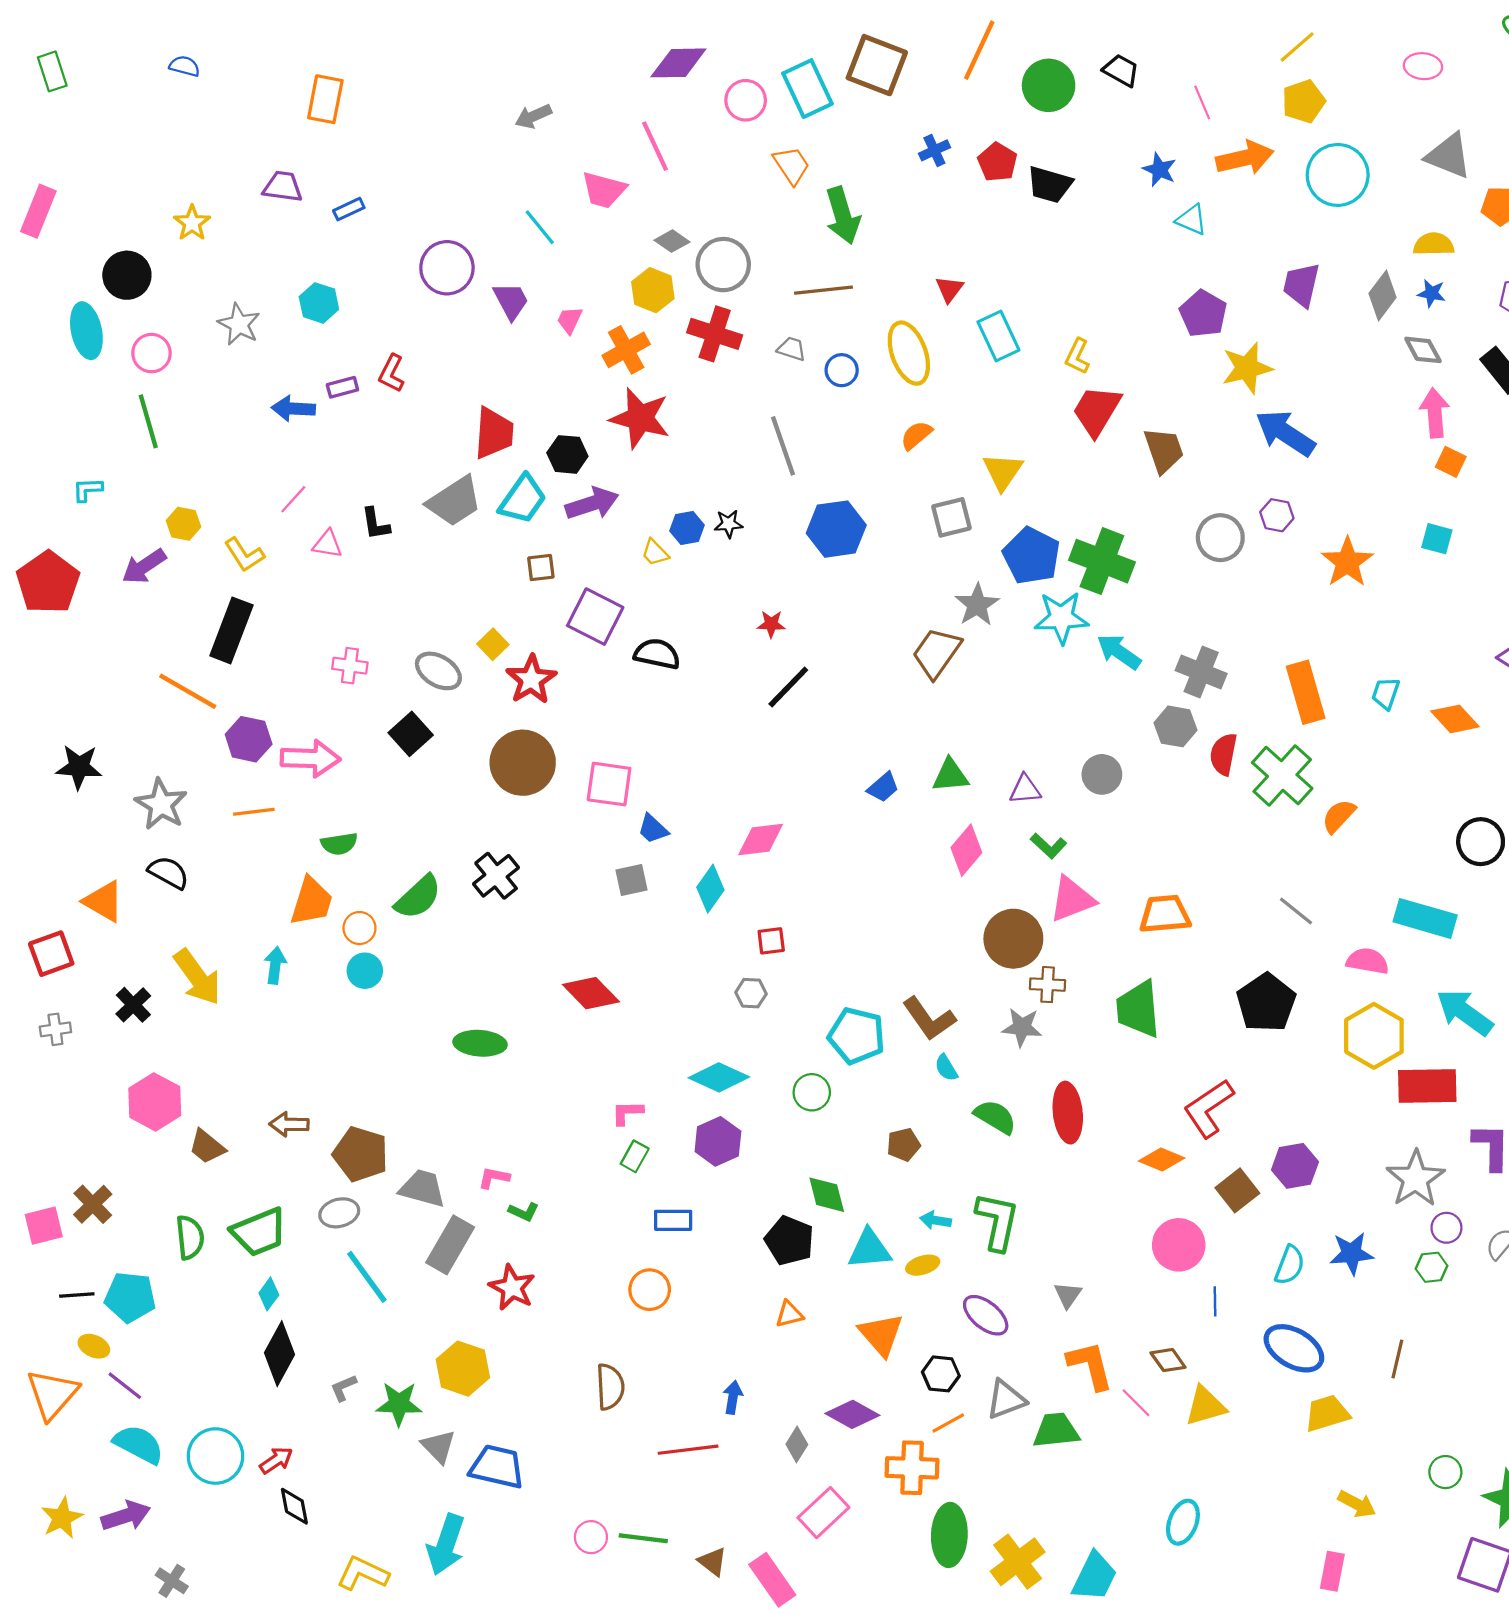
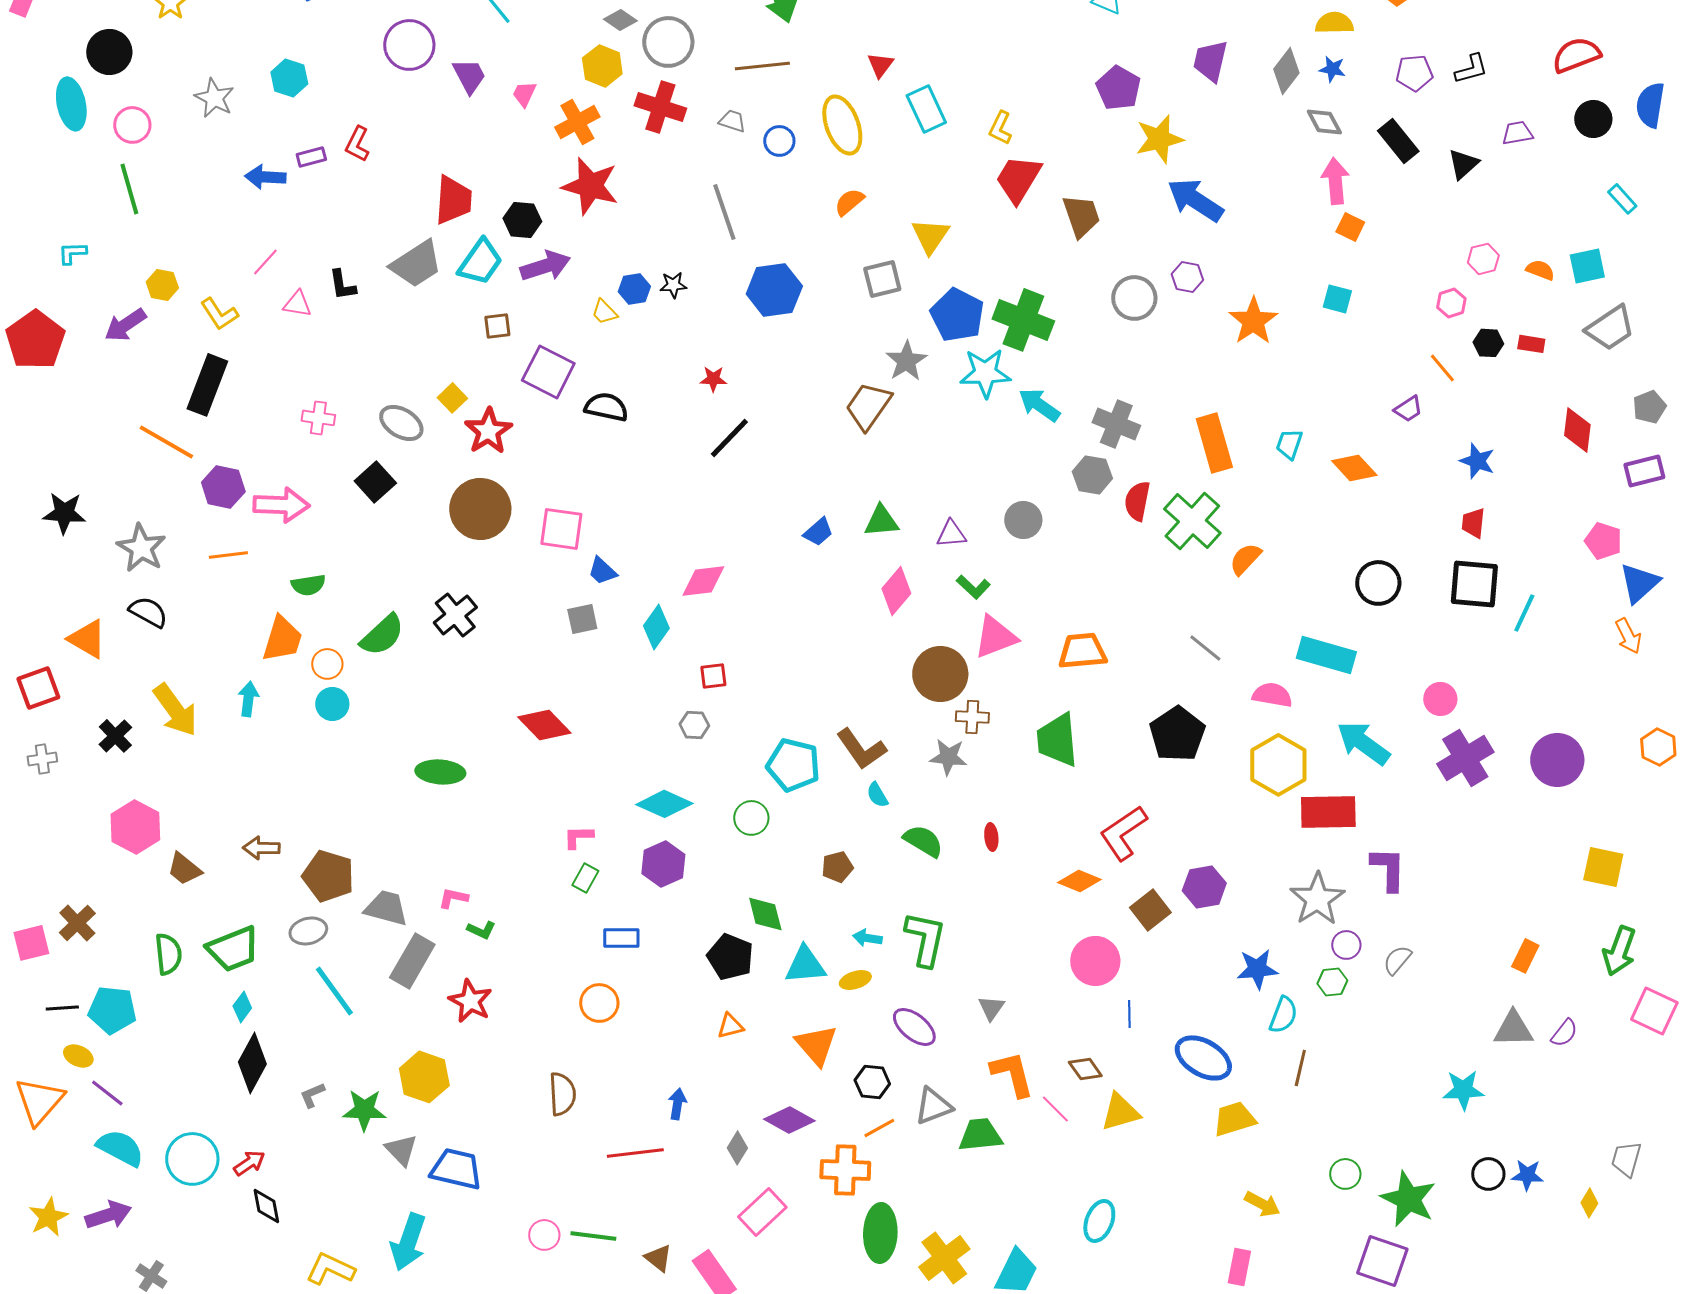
red ellipse: (1068, 1113) -> (991, 837), size x0.5
cyan semicircle: (1290, 1265) -> (1283, 1015), moved

